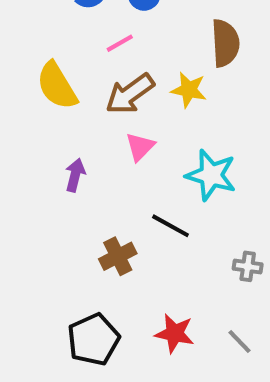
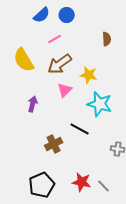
brown semicircle: (225, 43) -> (107, 39), size x0.6
yellow star: (189, 90) -> (89, 75), moved
gray line: (240, 342) -> (104, 186), moved

